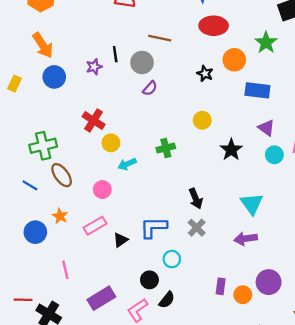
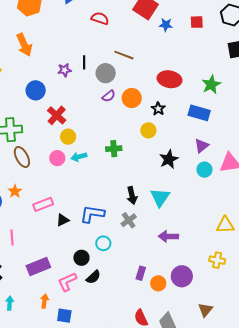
red ellipse: (214, 26) -> (169, 79), moved
green star: (266, 43) -> (211, 84), moved
orange circle: (234, 60) -> (132, 98), moved
black star: (205, 74) -> (158, 109), moved
blue circle: (54, 77) -> (36, 90), moved
purple triangle: (266, 128) -> (202, 146), turned 35
pink circle: (102, 190) -> (57, 158), moved
cyan triangle: (252, 204) -> (160, 197), moved

